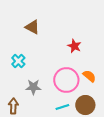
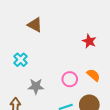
red star: (74, 46) -> (89, 41), moved
pink circle: (66, 80) -> (70, 79), size x0.6

